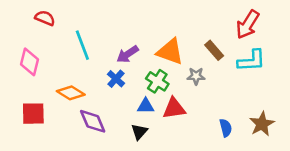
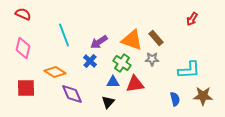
red semicircle: (45, 18) -> (23, 14), moved
red arrow: (248, 24) -> (192, 19), size x0.6
brown rectangle: (214, 50) -> (156, 38), moved
cyan L-shape: (252, 61) -> (189, 70), moved
brown star: (262, 124) -> (203, 96), turned 30

